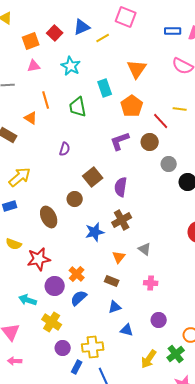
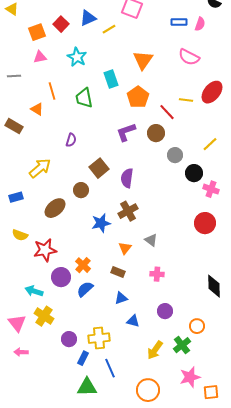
yellow arrow: (20, 177) -> (40, 168), moved
brown ellipse: (49, 217) -> (55, 208), turned 75
yellow cross: (52, 322) -> (44, 316), moved

